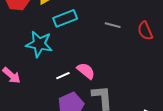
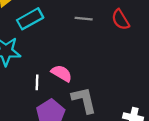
white line: (63, 76) -> (37, 82), turned -56

